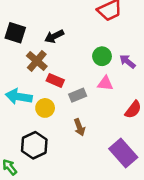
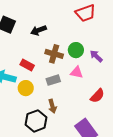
brown cross: (37, 61) -> (54, 54), moved, turned -30
red rectangle: (55, 80) -> (27, 65), moved
black hexagon: (34, 145) -> (36, 121), moved

